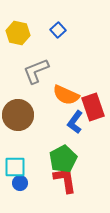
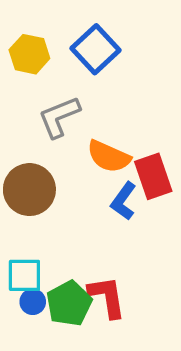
blue square: (58, 30) -> (95, 49), size x1.8
green pentagon: (63, 159) -> (69, 303), moved

